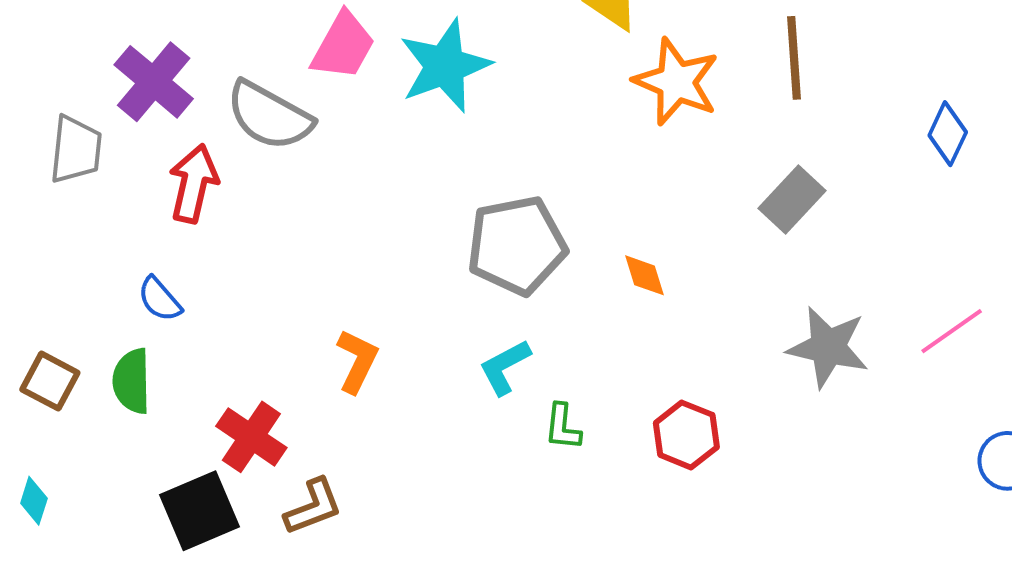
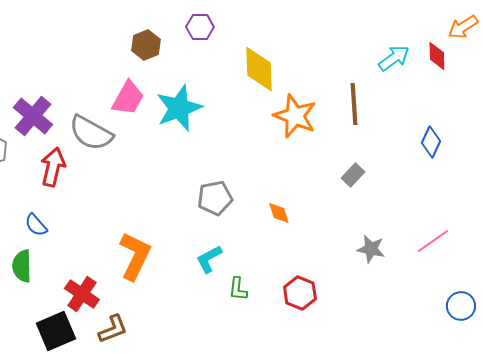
gray rectangle: (792, 200) -> (353, 175), size x0.7
gray pentagon: (517, 245) -> (215, 198), size x0.7
gray star: (828, 347) -> (371, 249), size x0.7
orange L-shape: (357, 361) -> (135, 256), size x1.5

